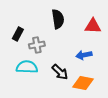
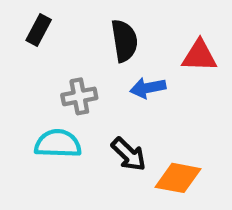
black rectangle: (18, 34) -> (39, 30), moved
blue arrow: (84, 55) -> (148, 88), moved

